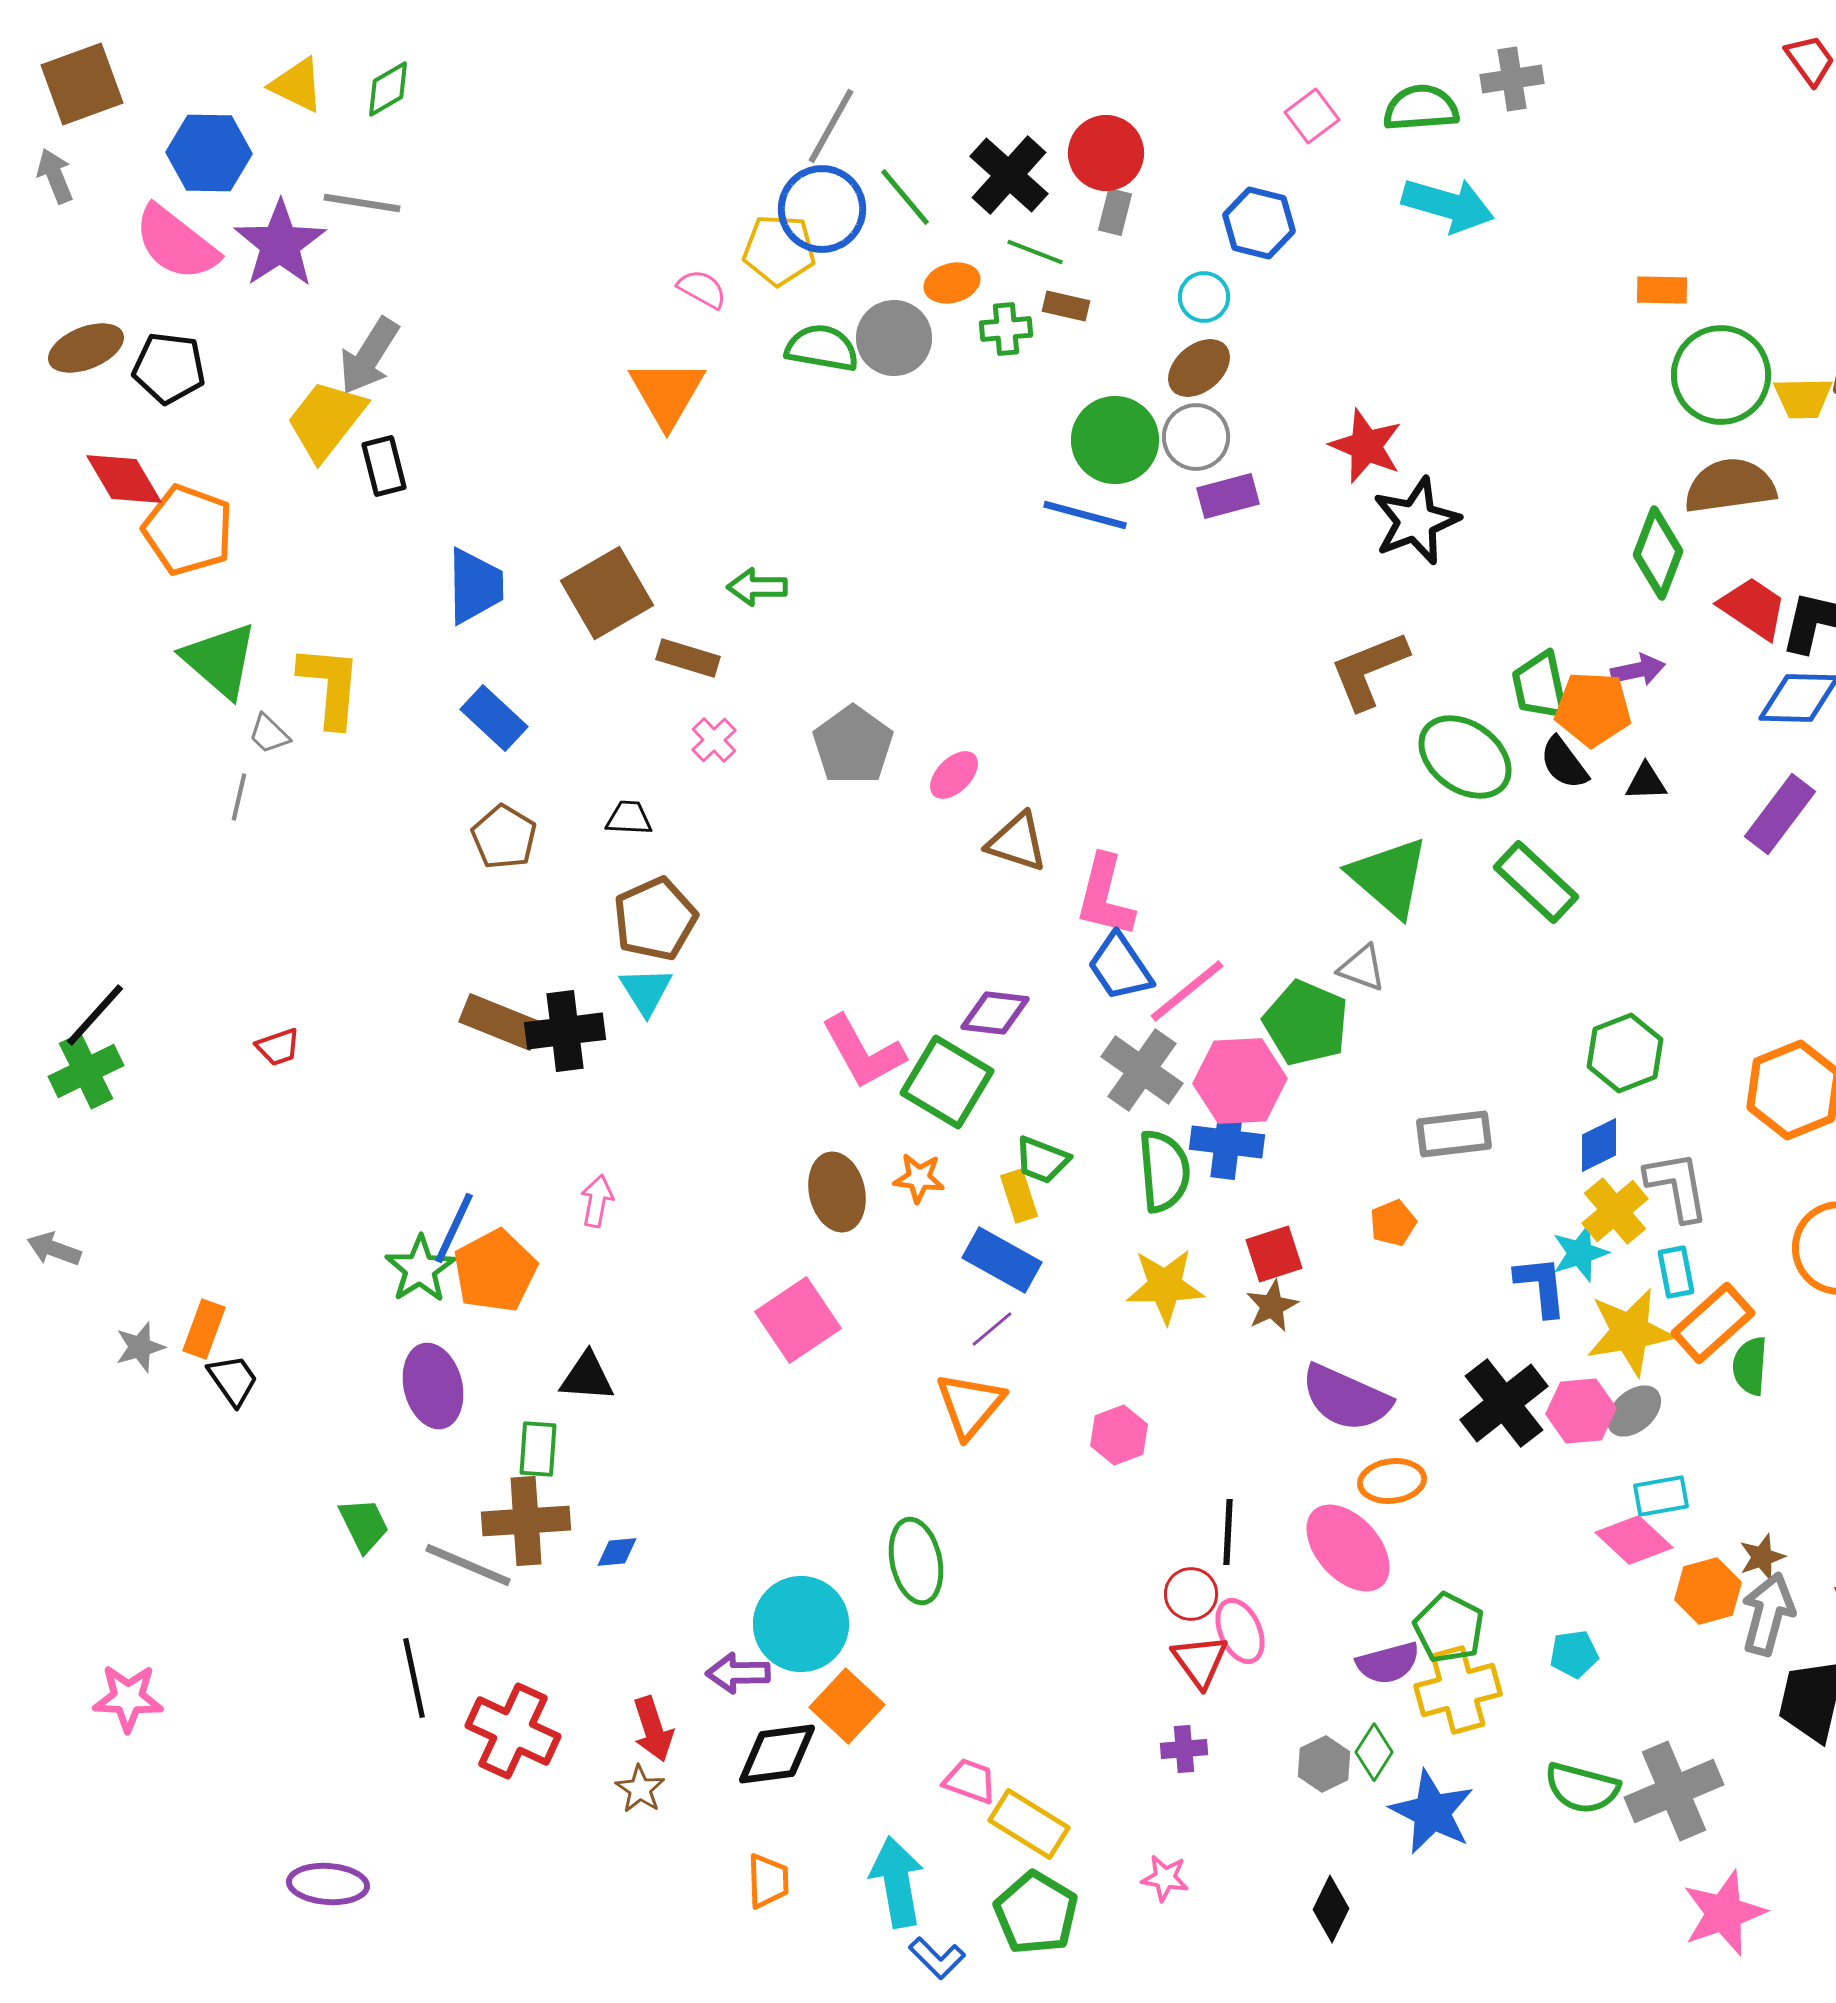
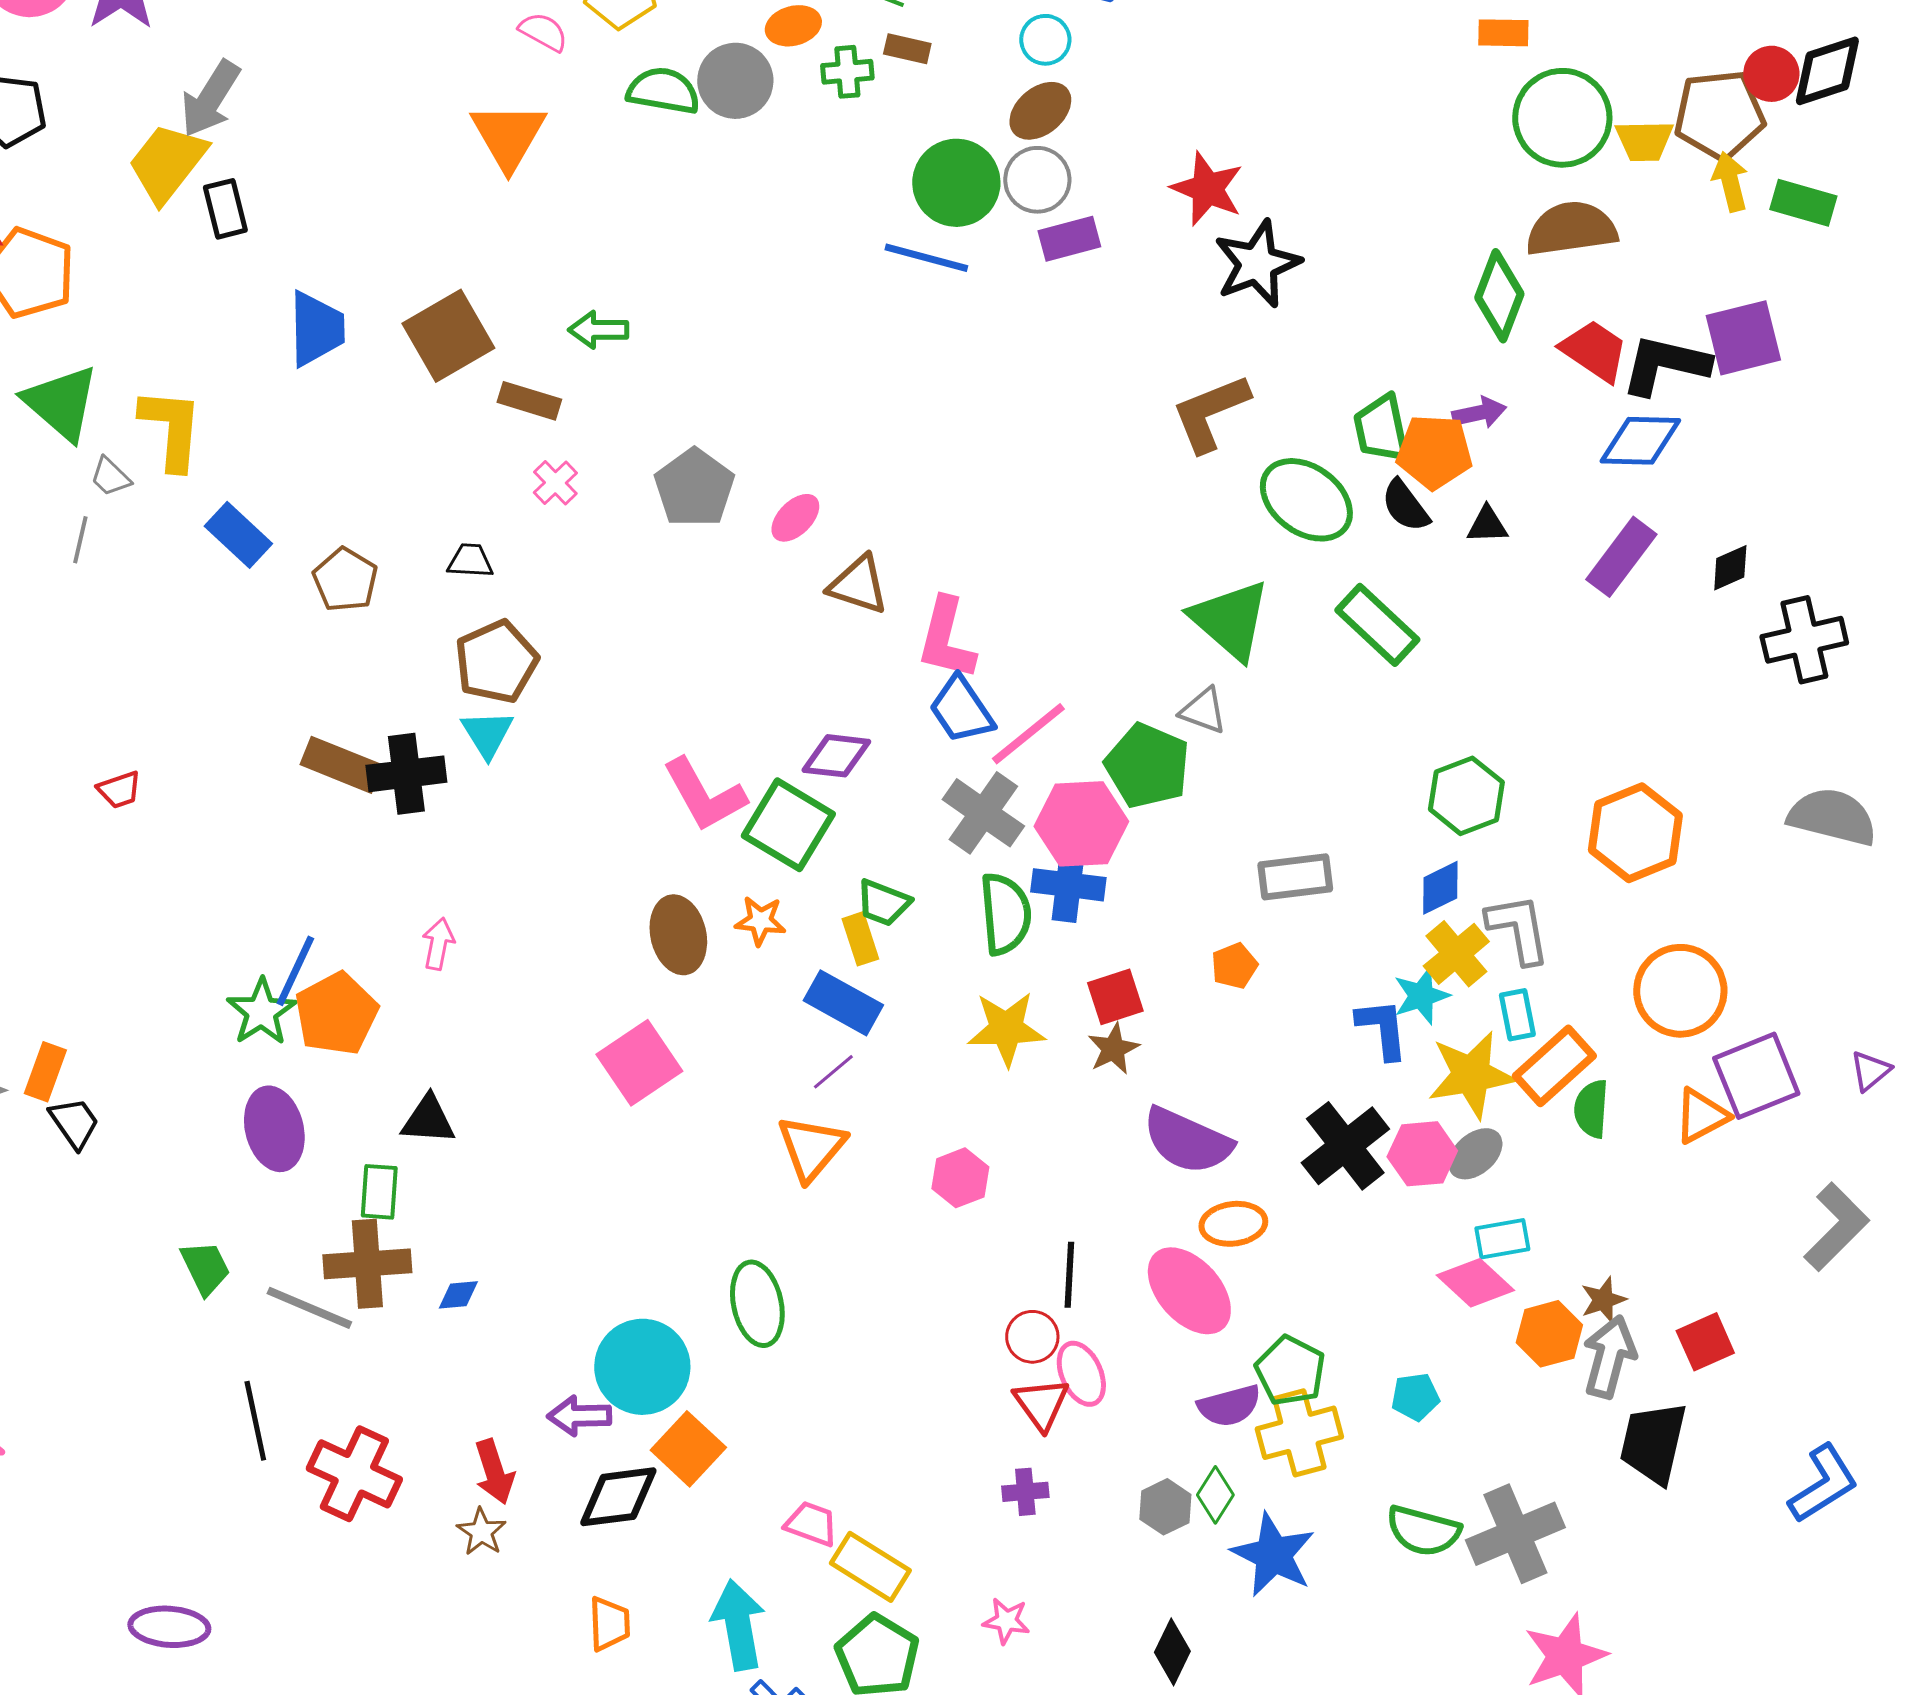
blue rectangle: (494, 718) -> (238, 535), moved

